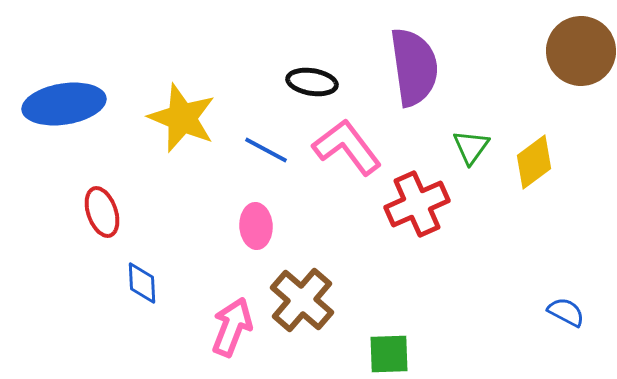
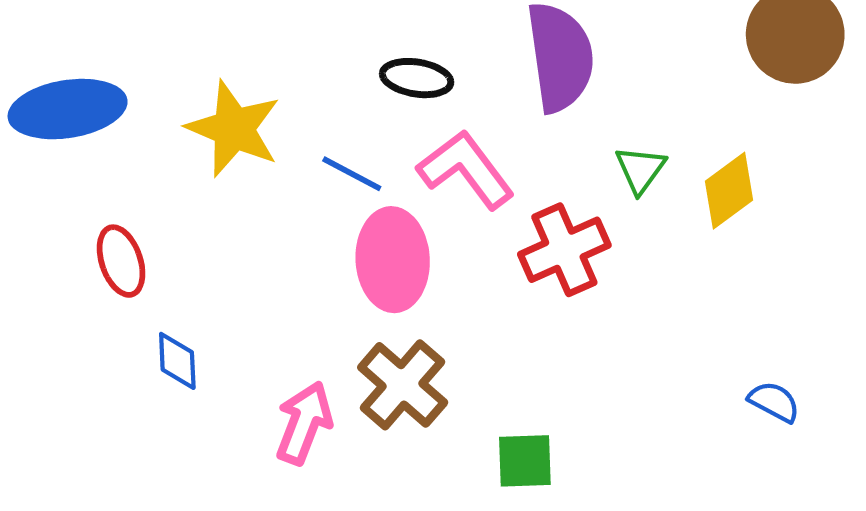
pink ellipse: (256, 226) -> (393, 260), moved, size x1.6

